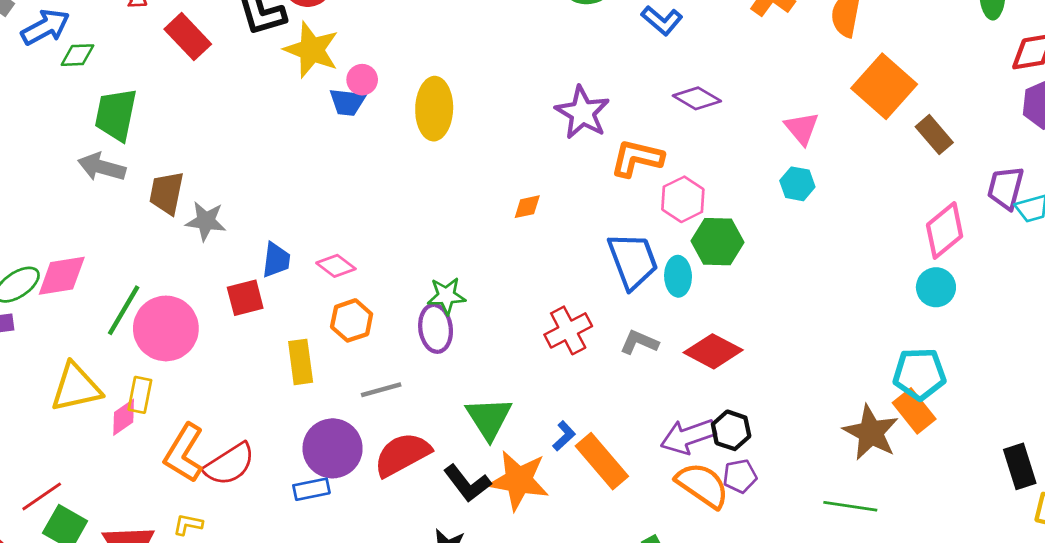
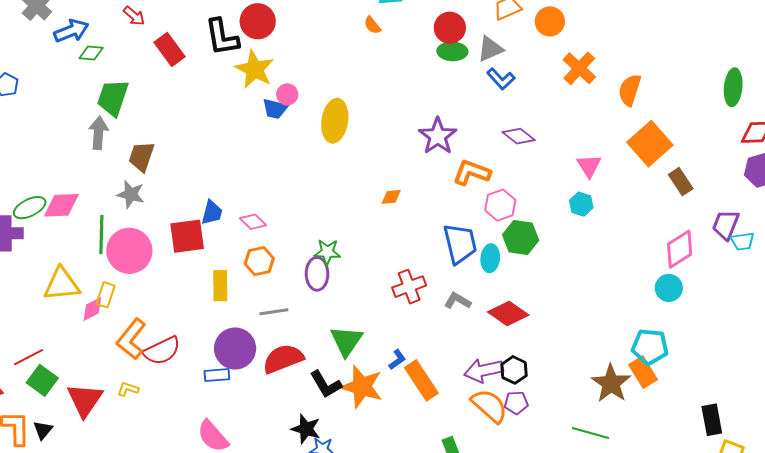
gray arrow: (102, 167) -> (98, 133), turned 72
gray star: (206, 221) -> (131, 194), moved
red square: (245, 298) -> (187, 236), size x1.4
green line: (124, 310) -> (101, 234), turned -36

